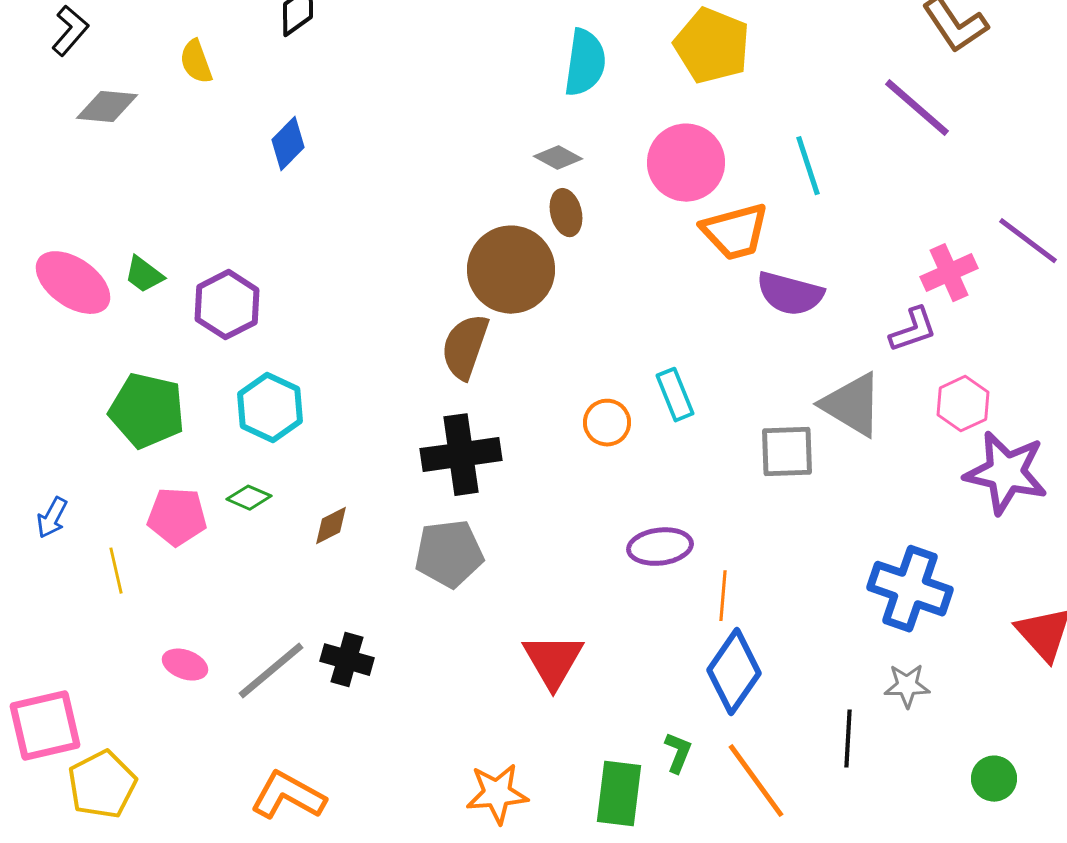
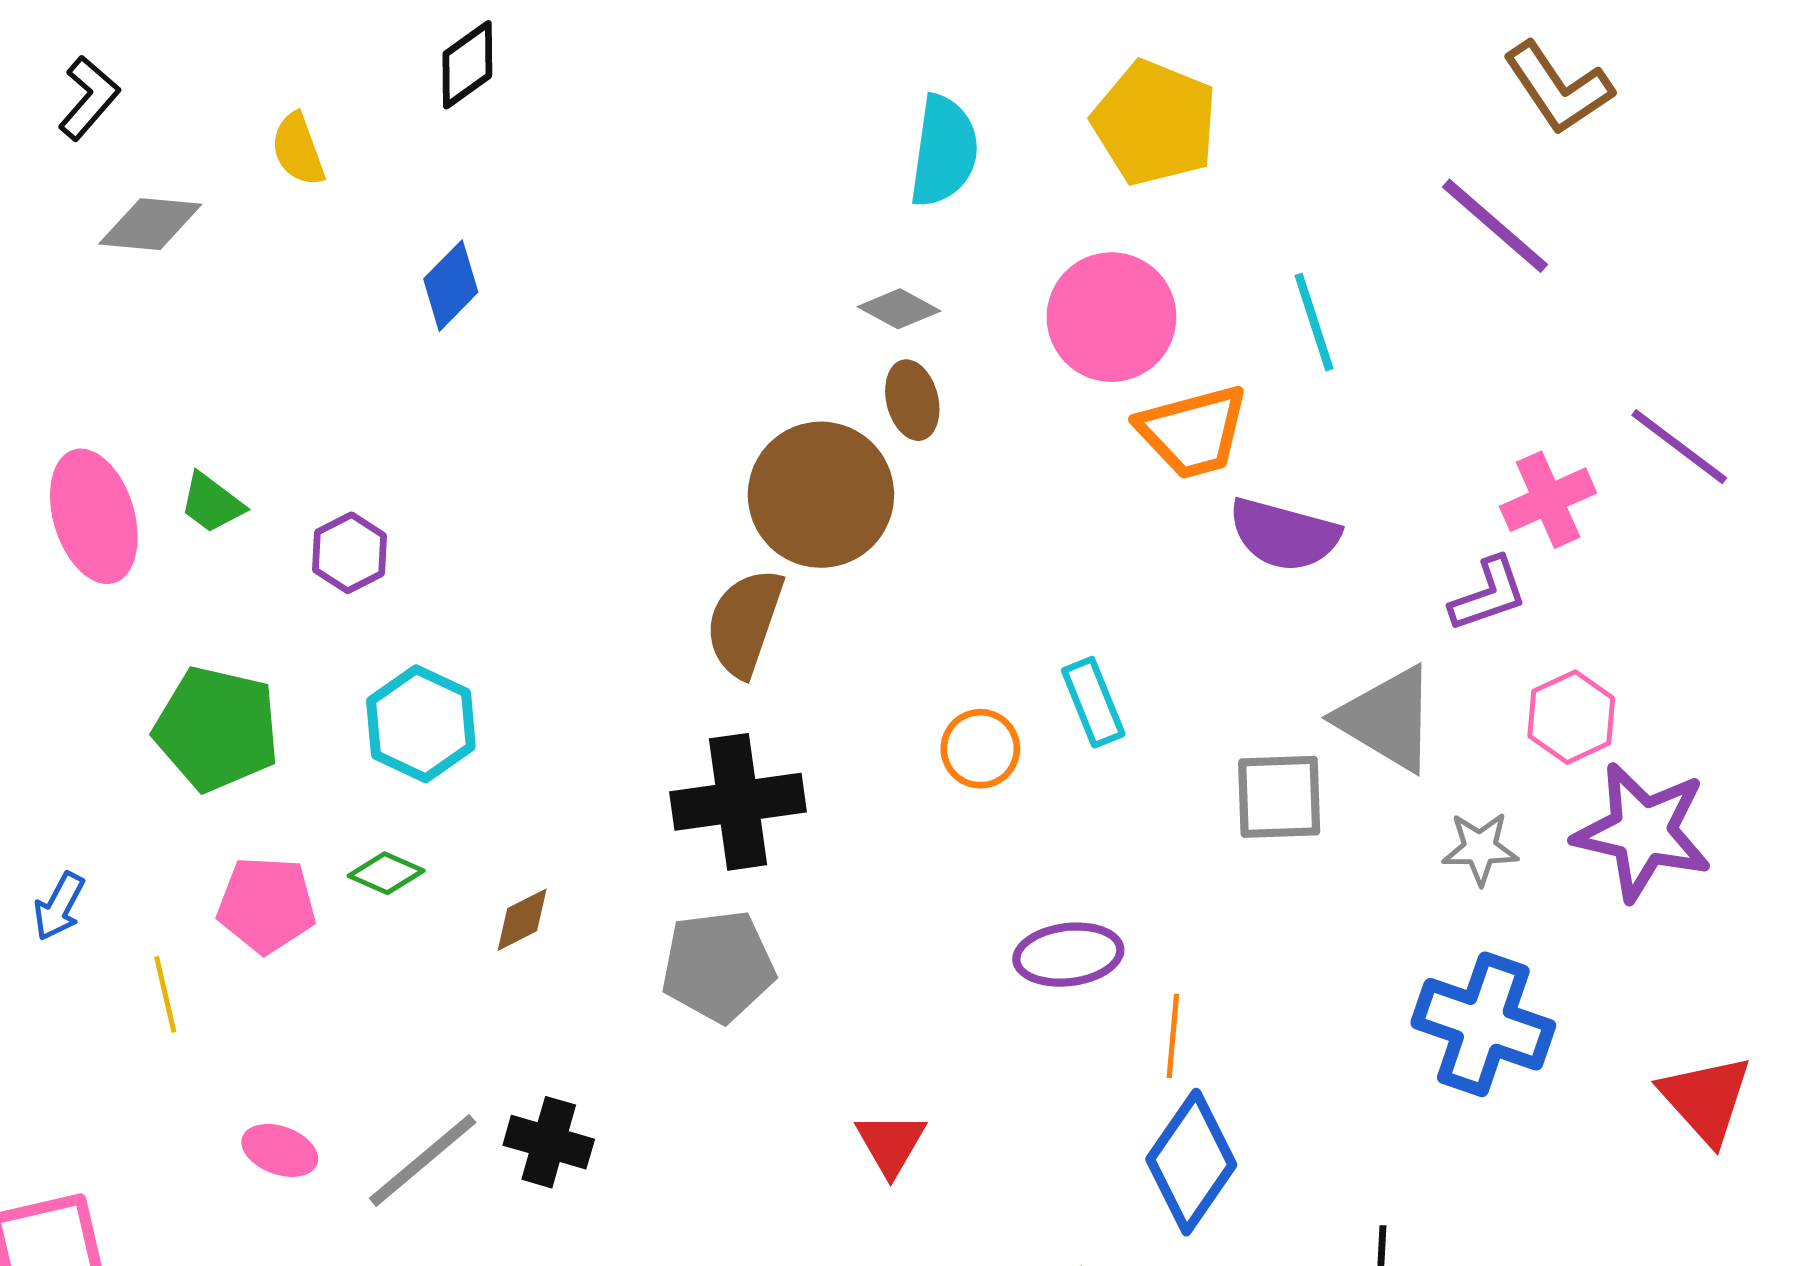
pink ellipse: (73, 283) -> (94, 516), turned 38
purple hexagon: (227, 305) -> (350, 553), size x0.7
red triangle: (553, 661) -> (891, 1144), size x0.7
gray star: (907, 686) -> (1480, 848), moved

